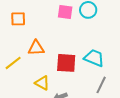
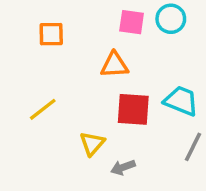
orange triangle: (36, 48) -> (114, 65), moved
yellow triangle: (42, 83) -> (92, 143), turned 42

